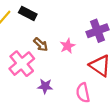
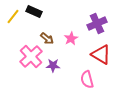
purple star: (45, 86) -> (53, 66), moved

